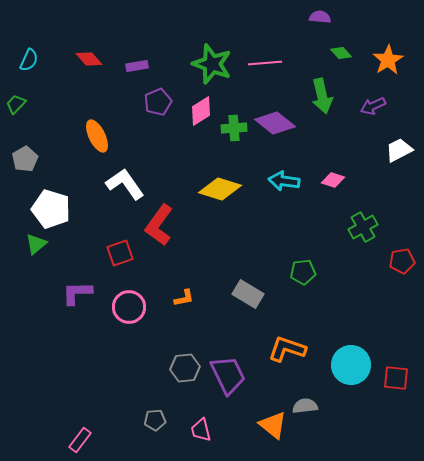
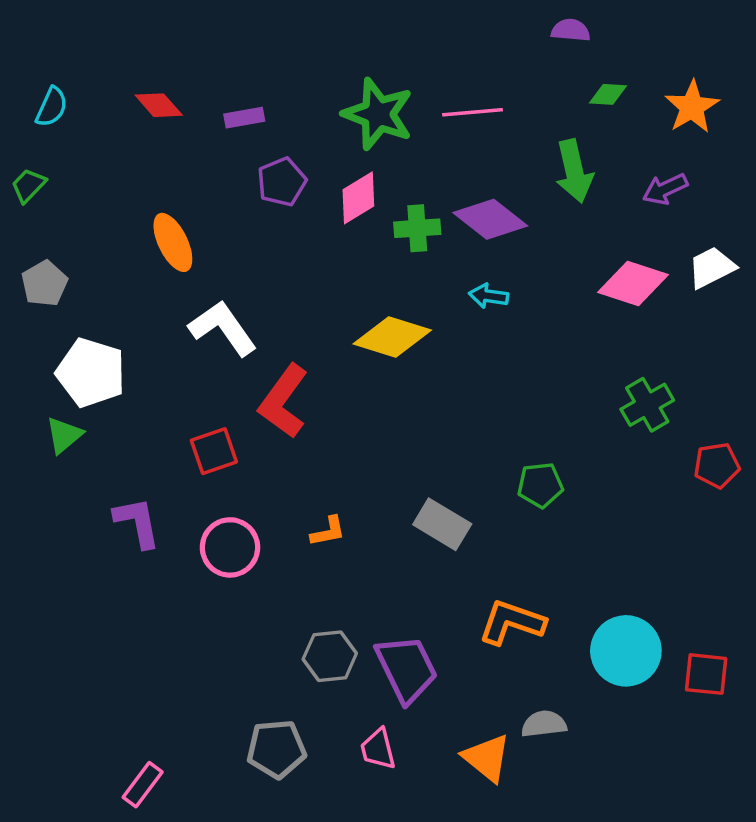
green diamond: (341, 53) -> (608, 94), turned -45
pink diamond: (333, 180) -> (633, 283), moved, size x1.6
cyan arrow: (284, 181) -> (489, 296), moved, size x0.7
purple L-shape: (77, 293) -> (137, 522), turned 80
gray pentagon: (155, 420) -> (276, 749), size x1.5
pink trapezoid: (201, 430) -> (378, 749), moved

